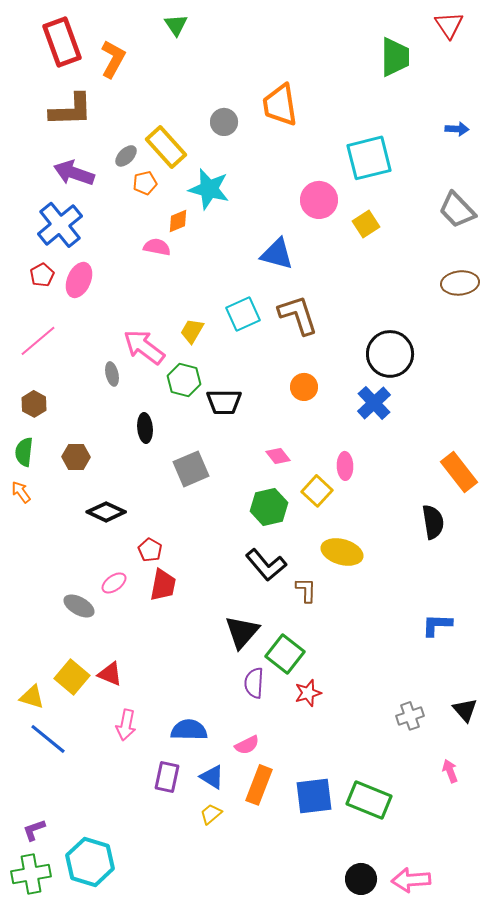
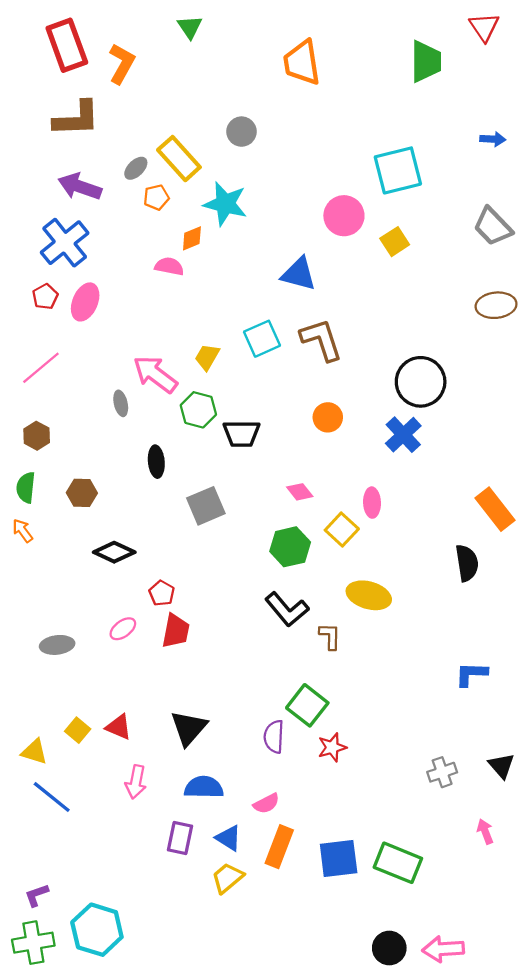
orange trapezoid: (280, 105) -> (302, 63), moved
gray ellipse: (79, 606) -> (57, 645), moved, turned -36
black triangle: (242, 632) -> (189, 728), moved
yellow square: (72, 677) -> (78, 730), size x0.7
yellow trapezoid: (211, 814) -> (227, 878), size x1.4

